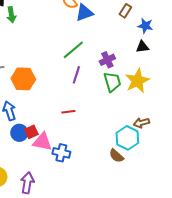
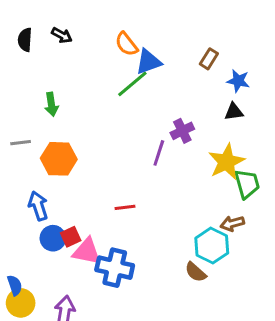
green arrow: (11, 15) -> (51, 104), moved
green line: (73, 50) -> (132, 84), moved
purple line: (76, 75) -> (159, 153), moved
green trapezoid: (112, 82) -> (247, 184), moved
blue cross: (61, 153) -> (115, 268), size x1.4

